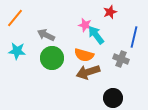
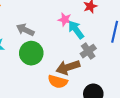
orange semicircle: (84, 55) -> (58, 82), moved
gray cross: (121, 59) -> (88, 51), moved, turned 35

